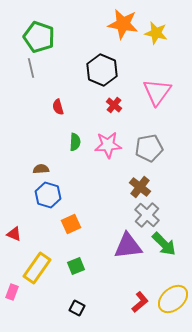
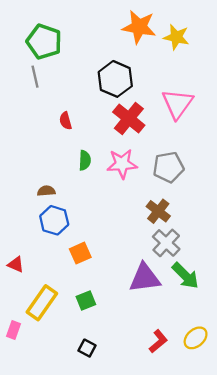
red cross: (114, 105) -> (129, 119), size x1.8
yellow ellipse: (173, 299) -> (196, 338), size x0.7

